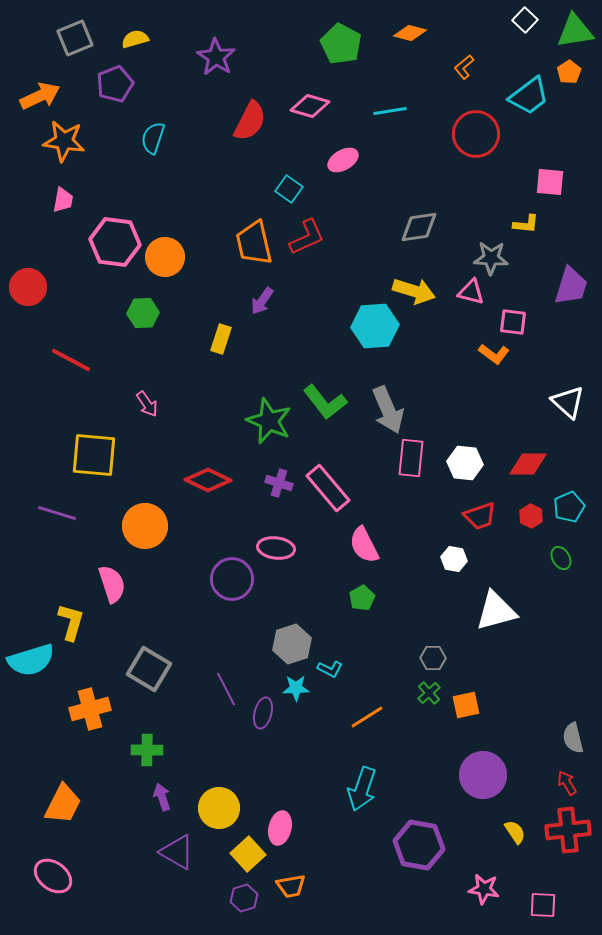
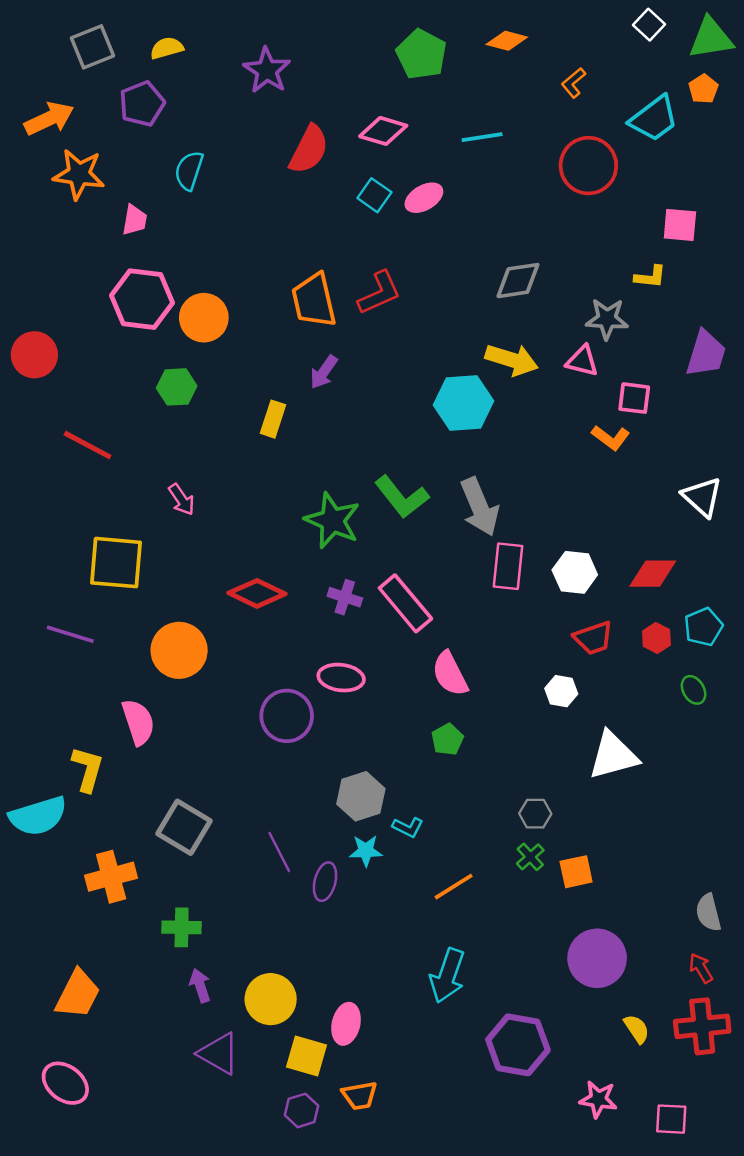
cyan square: (289, 189) -> (374, 195), moved
pink trapezoid: (63, 200) -> (135, 220), moved
yellow square: (248, 854) -> (306, 1056), turned -32

